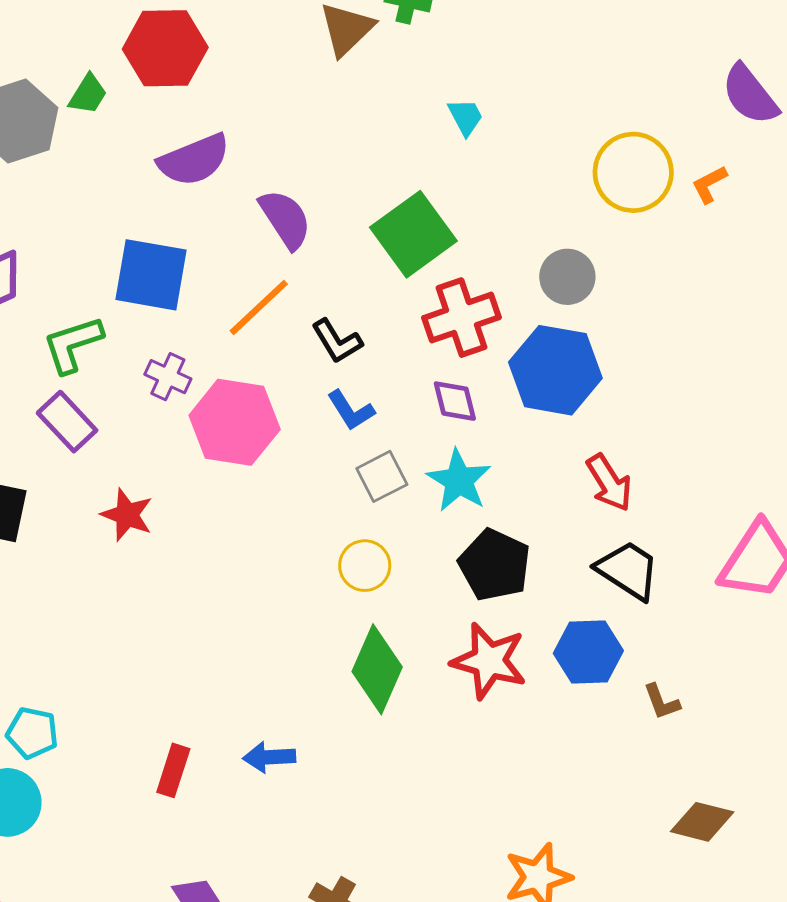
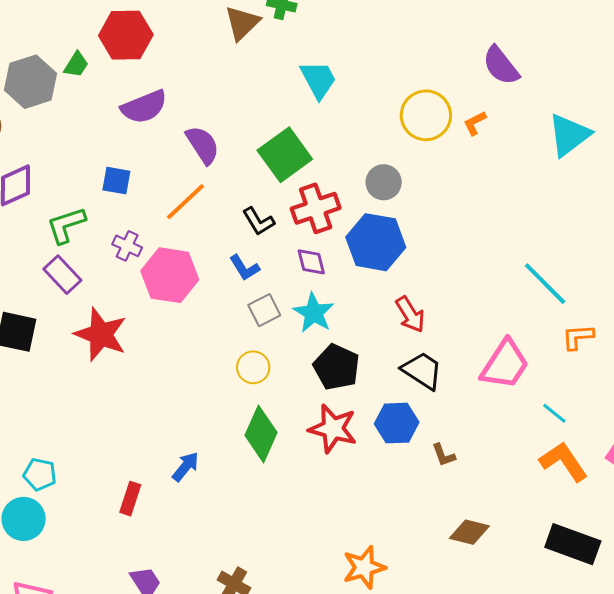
cyan trapezoid: (465, 117) -> (318, 80), size x1.6
blue square: (151, 275) -> (116, 181), size x0.6
black L-shape: (337, 341) -> (258, 221), moved
red star: (127, 515) -> (101, 334), size x1.6
blue arrow: (269, 757) -> (186, 467), moved, turned 132

